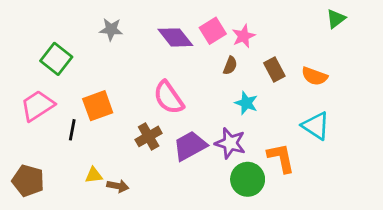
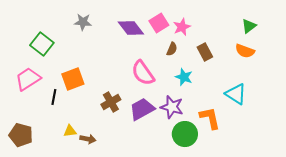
green triangle: (336, 19) -> (249, 26), moved
orange semicircle: (314, 76) -> (245, 51), moved
pink semicircle: (169, 98) -> (143, 73), moved

